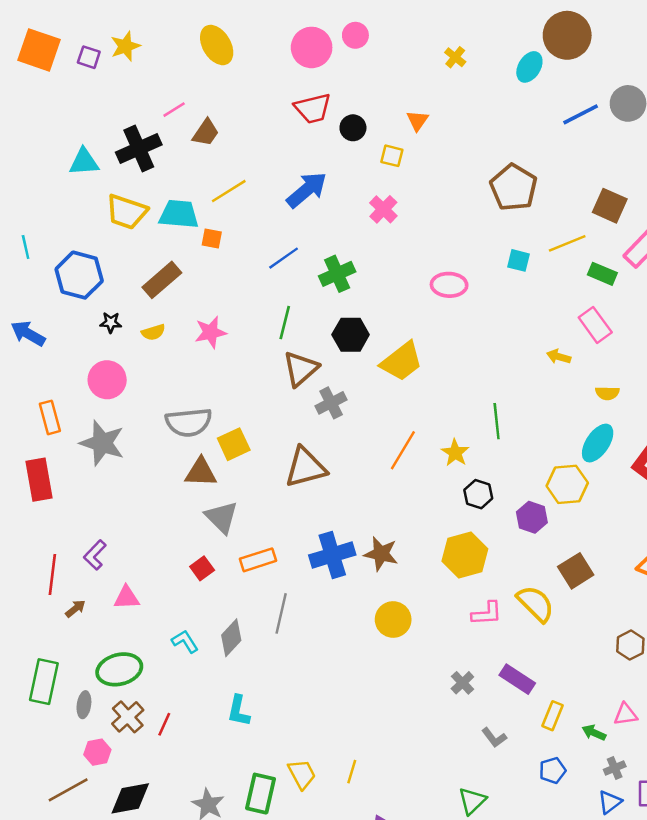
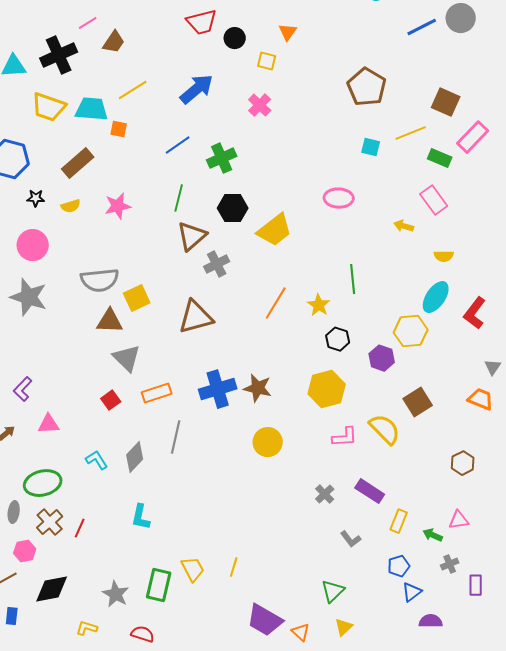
pink ellipse: (449, 285) -> (339, 198), moved
blue triangle: (610, 802) -> (412, 592), moved

